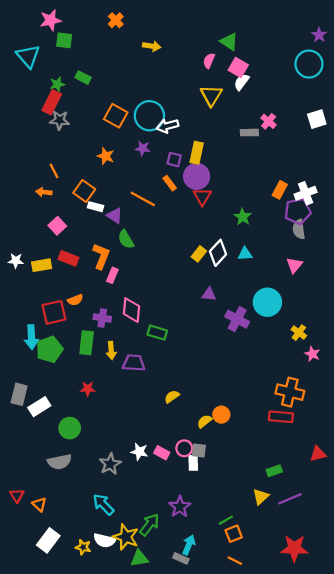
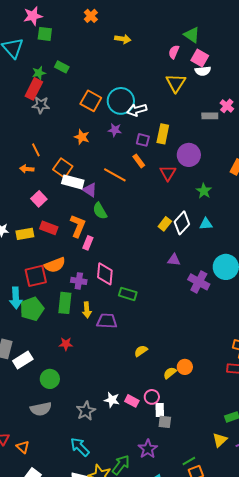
white semicircle: (242, 82) -> (203, 71), turned -133
purple circle: (197, 176) -> (189, 155), moved
white rectangle: (96, 207) -> (73, 182), size x1.5
orange semicircle: (75, 300) -> (55, 265), size x1.5
gray square: (199, 451) -> (165, 422), moved

